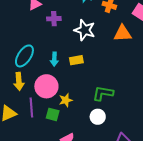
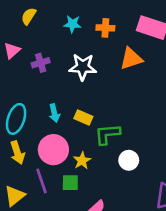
yellow rectangle: (76, 60) -> (83, 118), moved, turned 48
green L-shape: (103, 93) -> (107, 134), moved
white circle: (98, 117) -> (129, 160), moved

